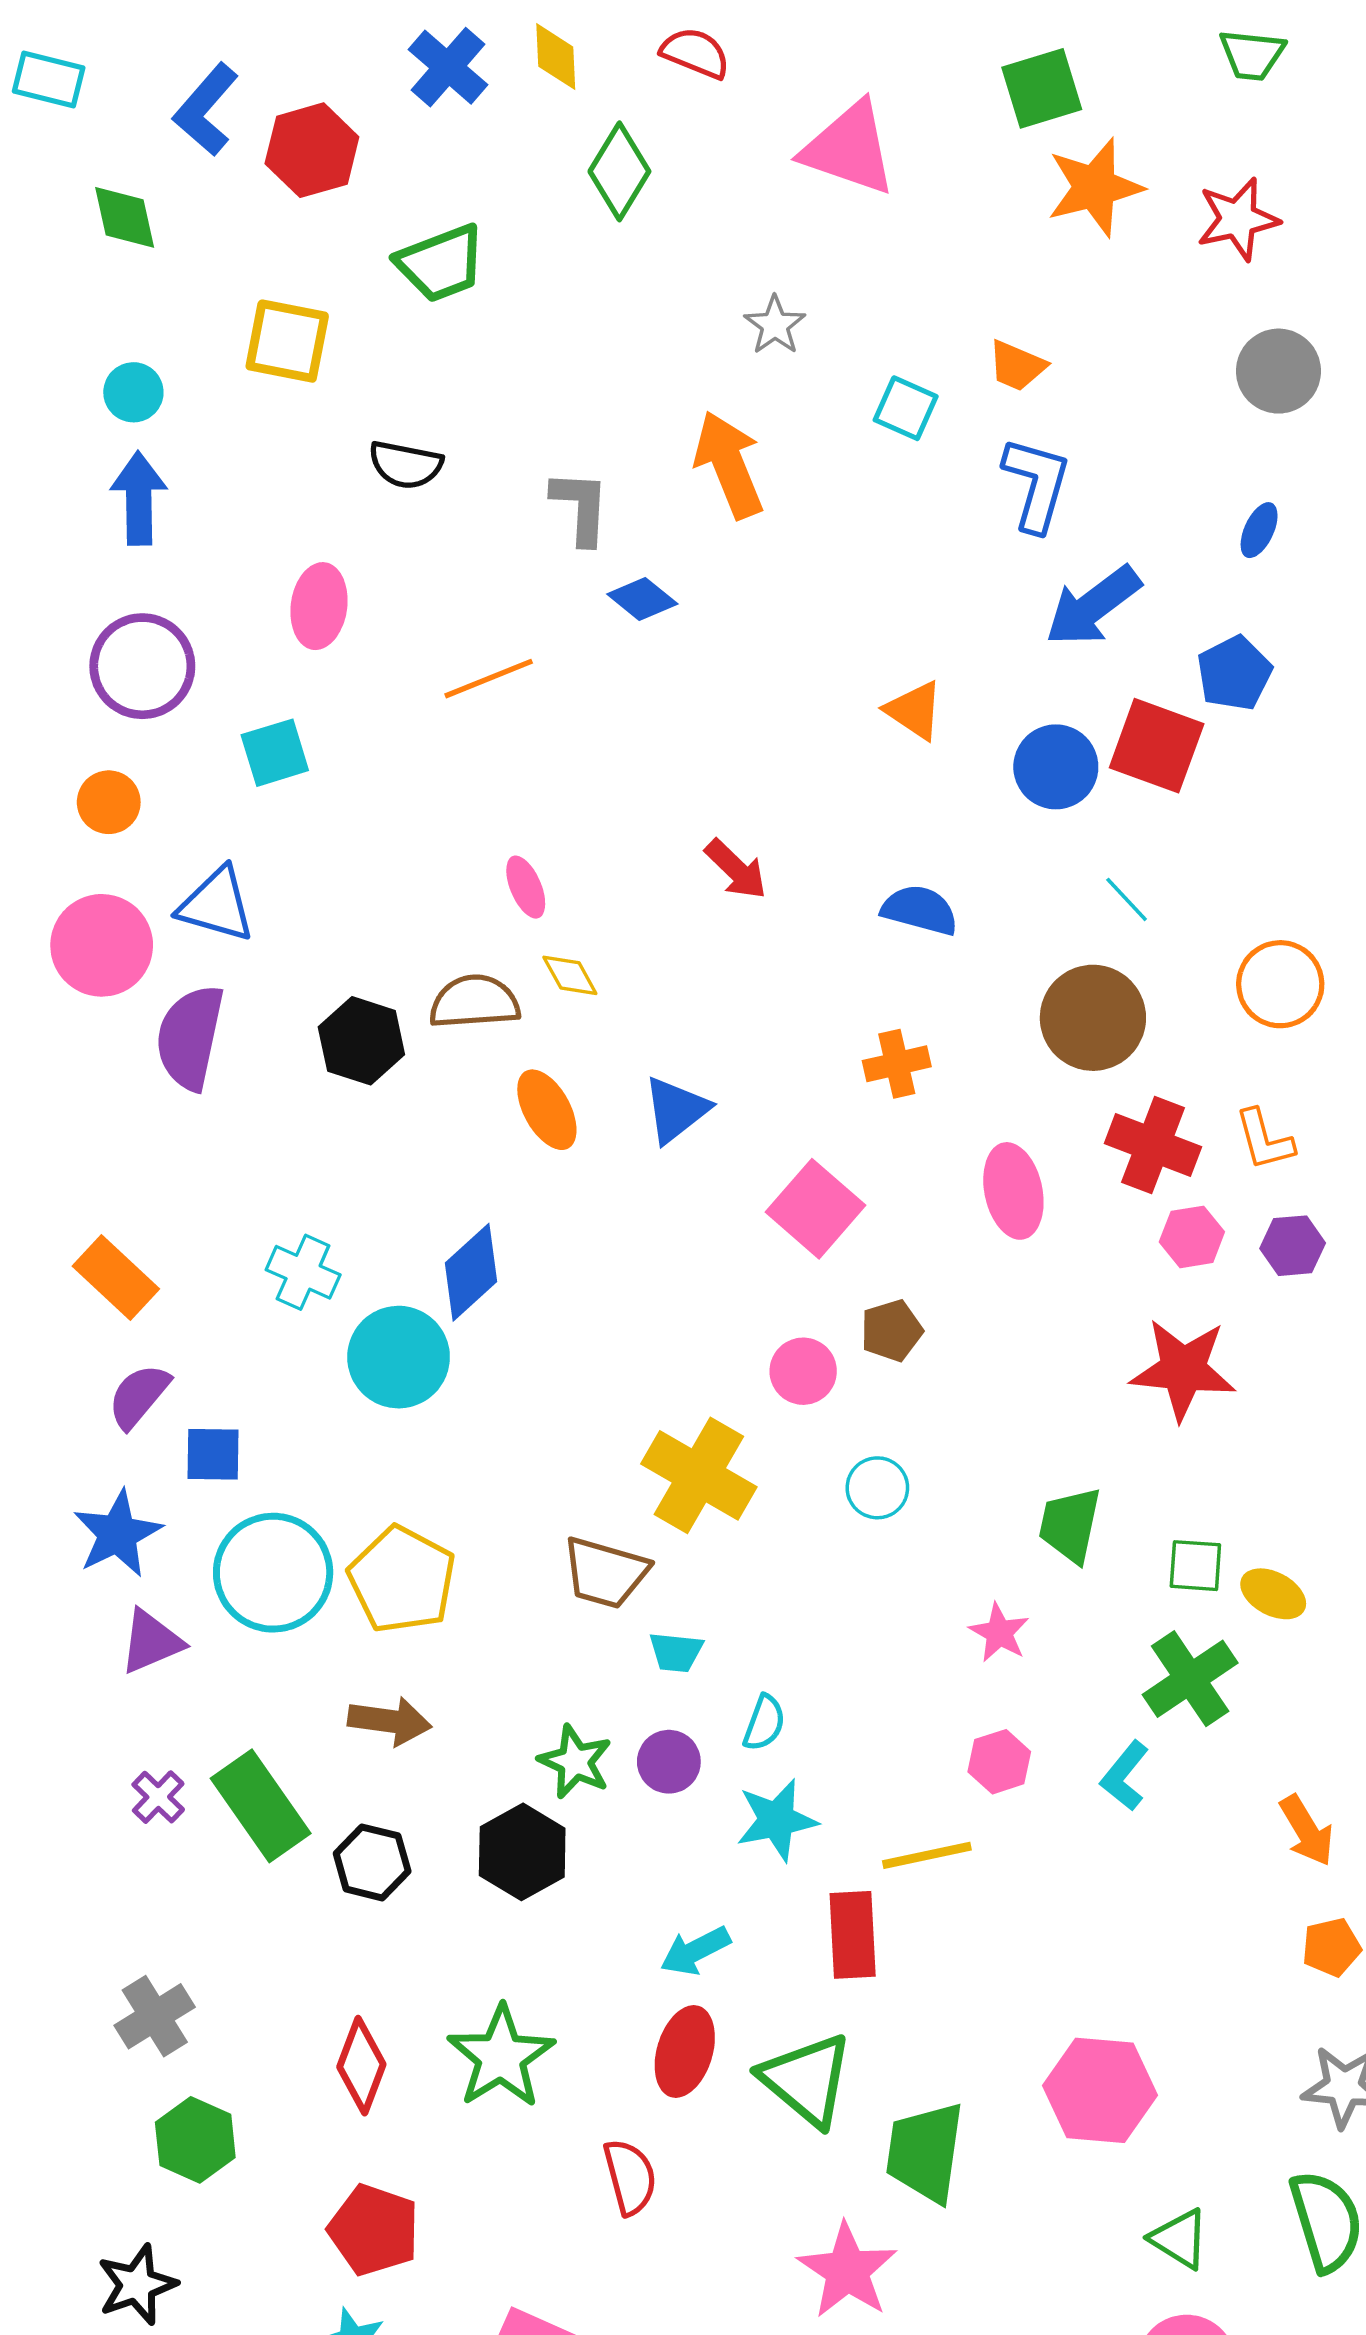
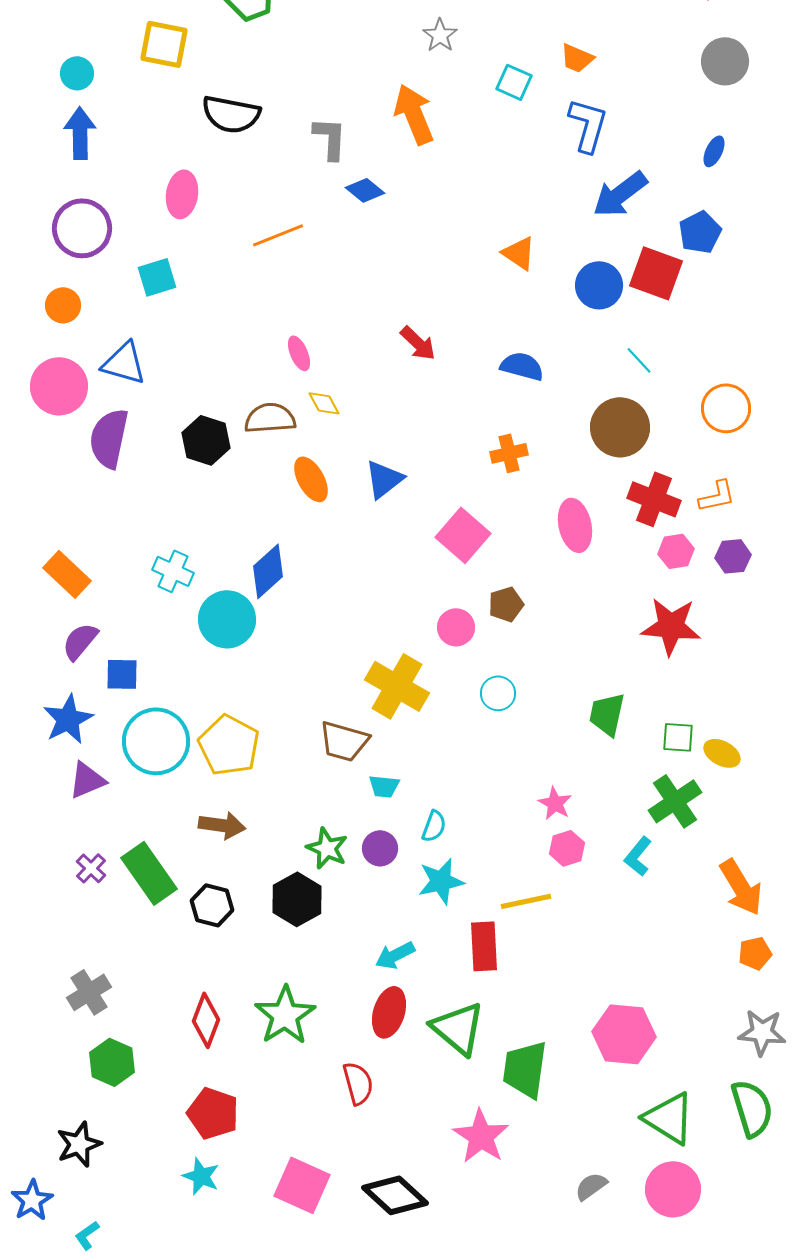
black semicircle: (406, 465) -> (231, 114), size x1.4
orange L-shape: (1264, 1140) -> (717, 496), turned -87
pink star: (999, 1633) -> (555, 803), moved
orange arrow: (1307, 1831) -> (741, 887), size x1.4
green triangle: (1180, 2239) -> (669, 1118), size x1.5

